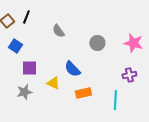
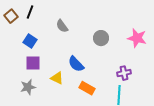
blue square: (15, 46) -> (30, 41), moved
purple cross: (129, 75) -> (124, 73), moved
orange rectangle: (83, 93) -> (87, 88), turned 42

